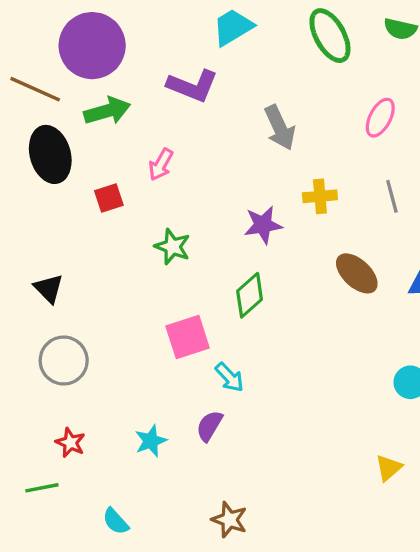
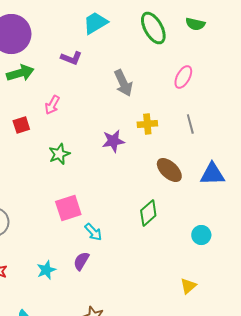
purple L-shape: (193, 86) -> (71, 58), size x0.7
green star: (173, 247) -> (59, 154), turned 30
green diamond: (250, 295) -> (148, 213), moved

